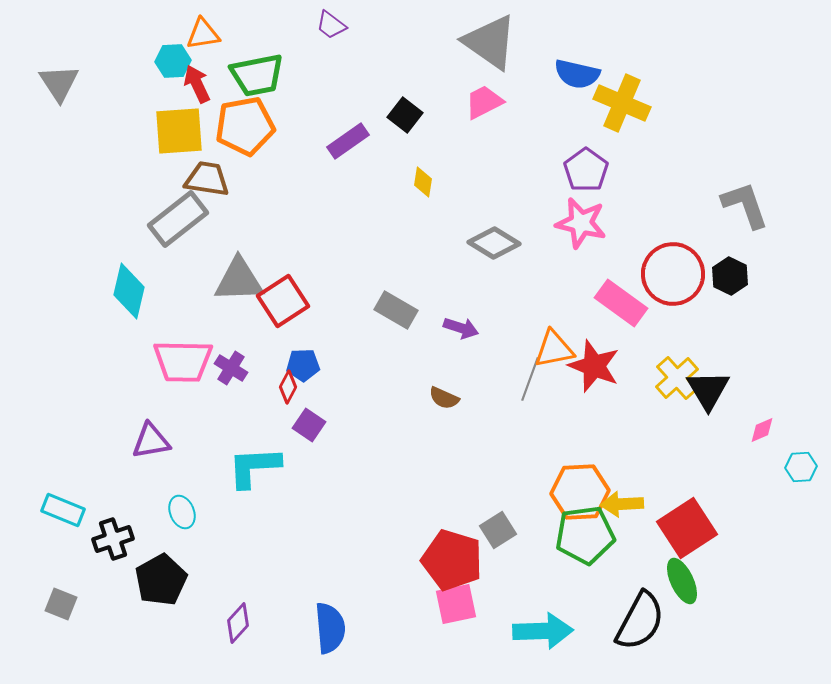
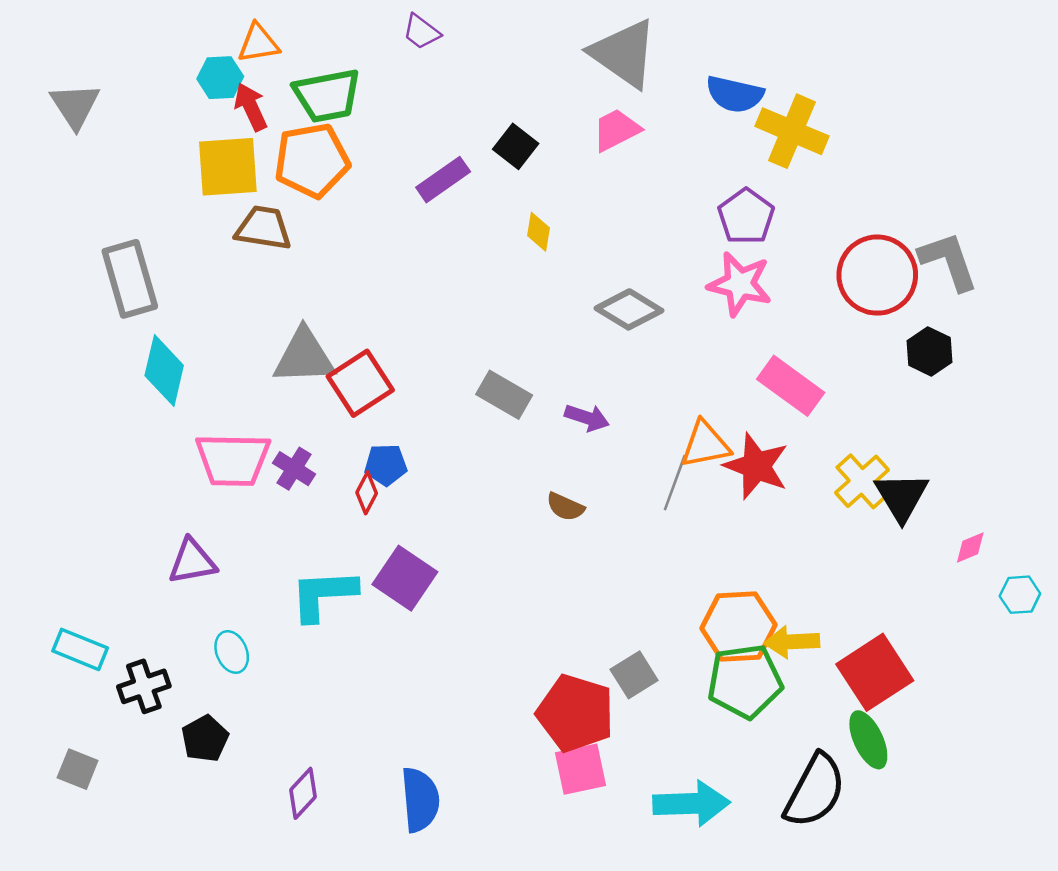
gray rectangle: (178, 219) -> (130, 279), moved, turned -68
red circle: (673, 274) -> (877, 275), moved
purple square: (309, 425) -> (405, 578), moved, size x1.5
black pentagon: (161, 580) -> (205, 739), size x0.7

